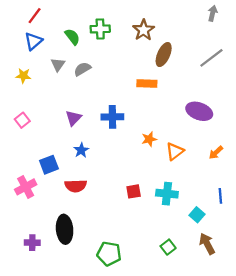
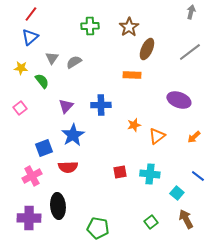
green semicircle: (72, 37) -> (42, 81), moved
blue star: (81, 150) -> (73, 135), size x1.6
pink cross: (26, 187) -> (32, 176), moved
blue line: (220, 196) -> (198, 176), turned -48
purple cross: (32, 243) -> (29, 218), size x1.6

